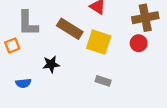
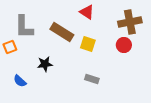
yellow square: (99, 42) -> (88, 44), size x0.7
blue semicircle: (23, 83) -> (20, 81), turned 48

